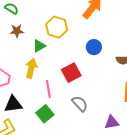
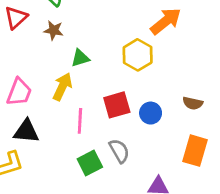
yellow hexagon: (57, 27) -> (138, 55), moved
blue circle: (94, 47) -> (151, 113), moved
green square: (45, 114) -> (90, 163), moved

